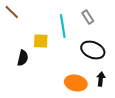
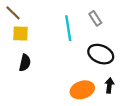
yellow square: (41, 41) -> (21, 34), moved
orange ellipse: (76, 83) -> (82, 90), turned -30

